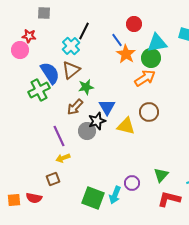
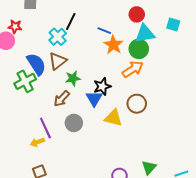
red circle: (134, 24) -> (137, 14), moved
blue line: (117, 40) -> (104, 31), turned -32
black star: (97, 121) -> (102, 86), moved
yellow arrow: (63, 158) -> (37, 142), moved

